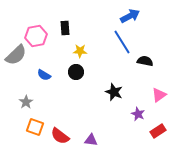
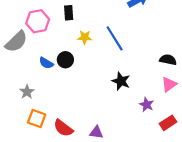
blue line: (122, 42) -> (115, 38), moved
black semicircle: (145, 61) -> (168, 60), moved
black circle: (76, 72) -> (65, 60), moved

